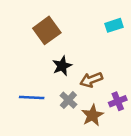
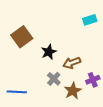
brown square: (47, 30) -> (22, 37), moved
blue line: (32, 98) -> (17, 92), moved

